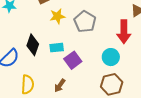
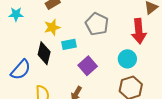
yellow star: (57, 16) -> (52, 27), moved
cyan rectangle: (57, 48) -> (69, 44), moved

